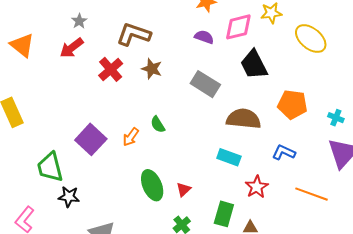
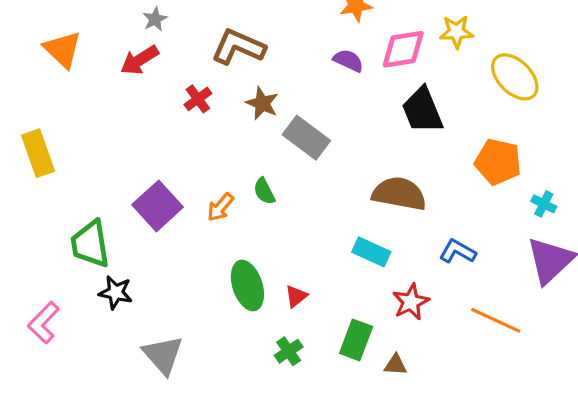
red cross: (111, 69) -> (198, 99), size x0.7
gray rectangle: (205, 84) -> (306, 138), moved
orange pentagon: (292, 104) -> (498, 162), moved

